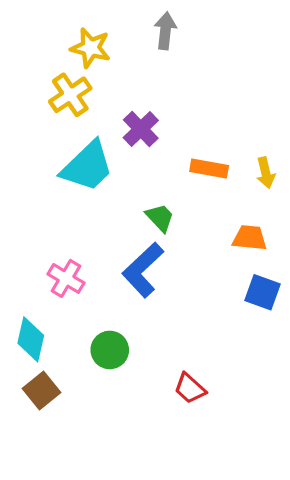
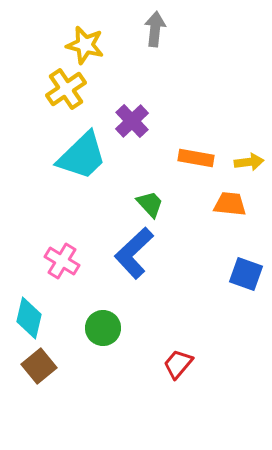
yellow arrow: (266, 173) -> (249, 162), turned -84
orange trapezoid: (250, 238) -> (230, 204), moved
red trapezoid: (190, 388) -> (178, 364), turned 88

